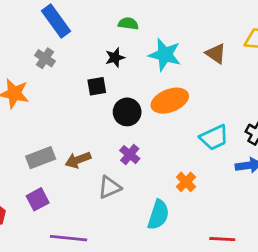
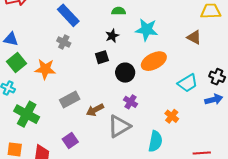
brown triangle: (216, 54) -> (194, 37), moved
gray rectangle: (41, 158) -> (70, 99), moved
gray triangle: (109, 187) -> (119, 126), size x1.4

